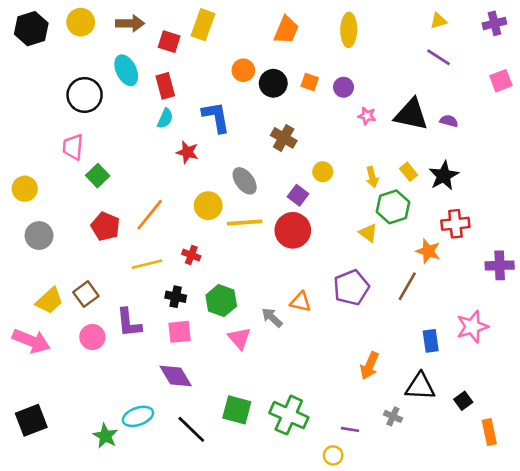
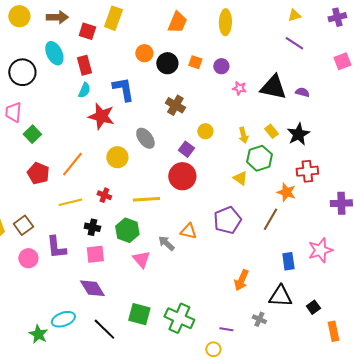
red star: (187, 152) -> (101, 116), size x1.5
yellow line: (245, 223) -> (146, 199), moved

